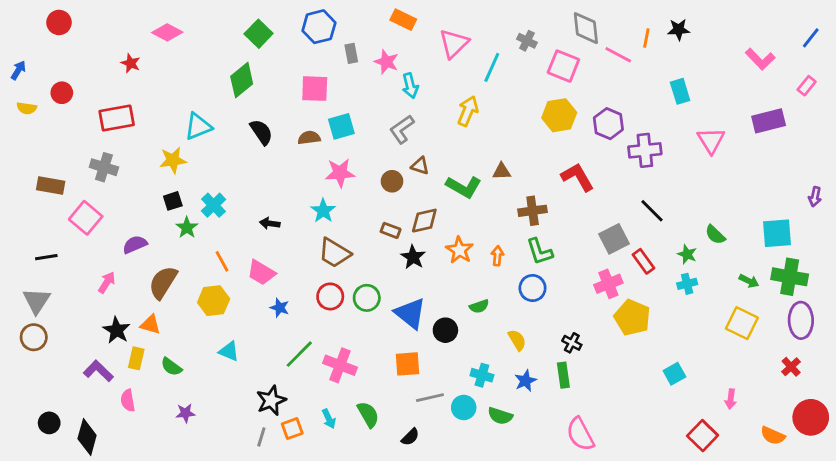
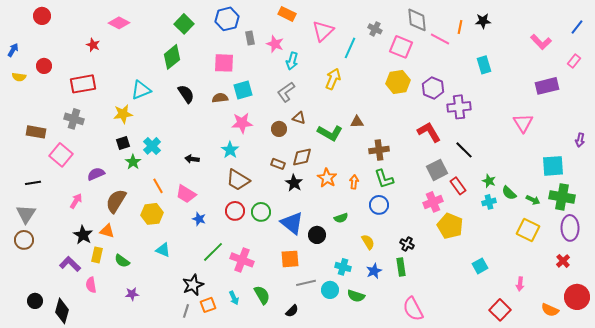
cyan arrow: (410, 86) -> (292, 61), turned 30
pink triangle: (711, 141) -> (523, 123), moved
red L-shape: (577, 177) -> (429, 132), moved
green semicircle: (715, 235) -> (509, 193), moved

